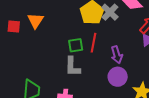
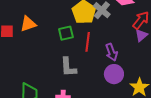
orange triangle: (35, 21) -> (28, 24), turned 42
green square: (76, 45) -> (66, 33), moved

